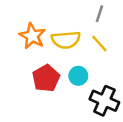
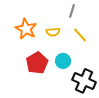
gray line: (99, 14) -> (72, 11), moved
yellow semicircle: (66, 40) -> (53, 32), size x0.6

